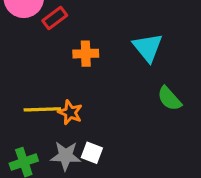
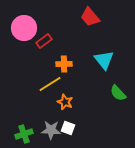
yellow line: (42, 109) -> (50, 84), moved, turned -30
orange star: (70, 112) -> (65, 102), moved

